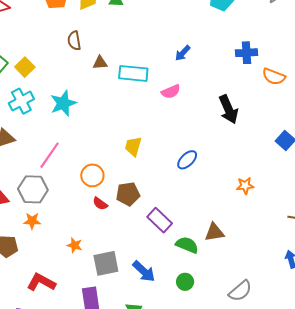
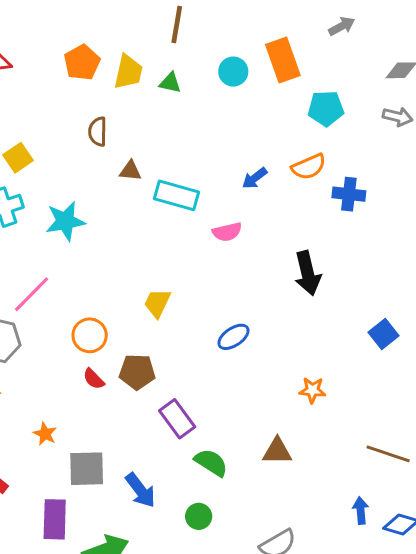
orange semicircle: (274, 77) -> (309, 167), moved, turned -55
brown triangle: (214, 232) -> (277, 451), moved

